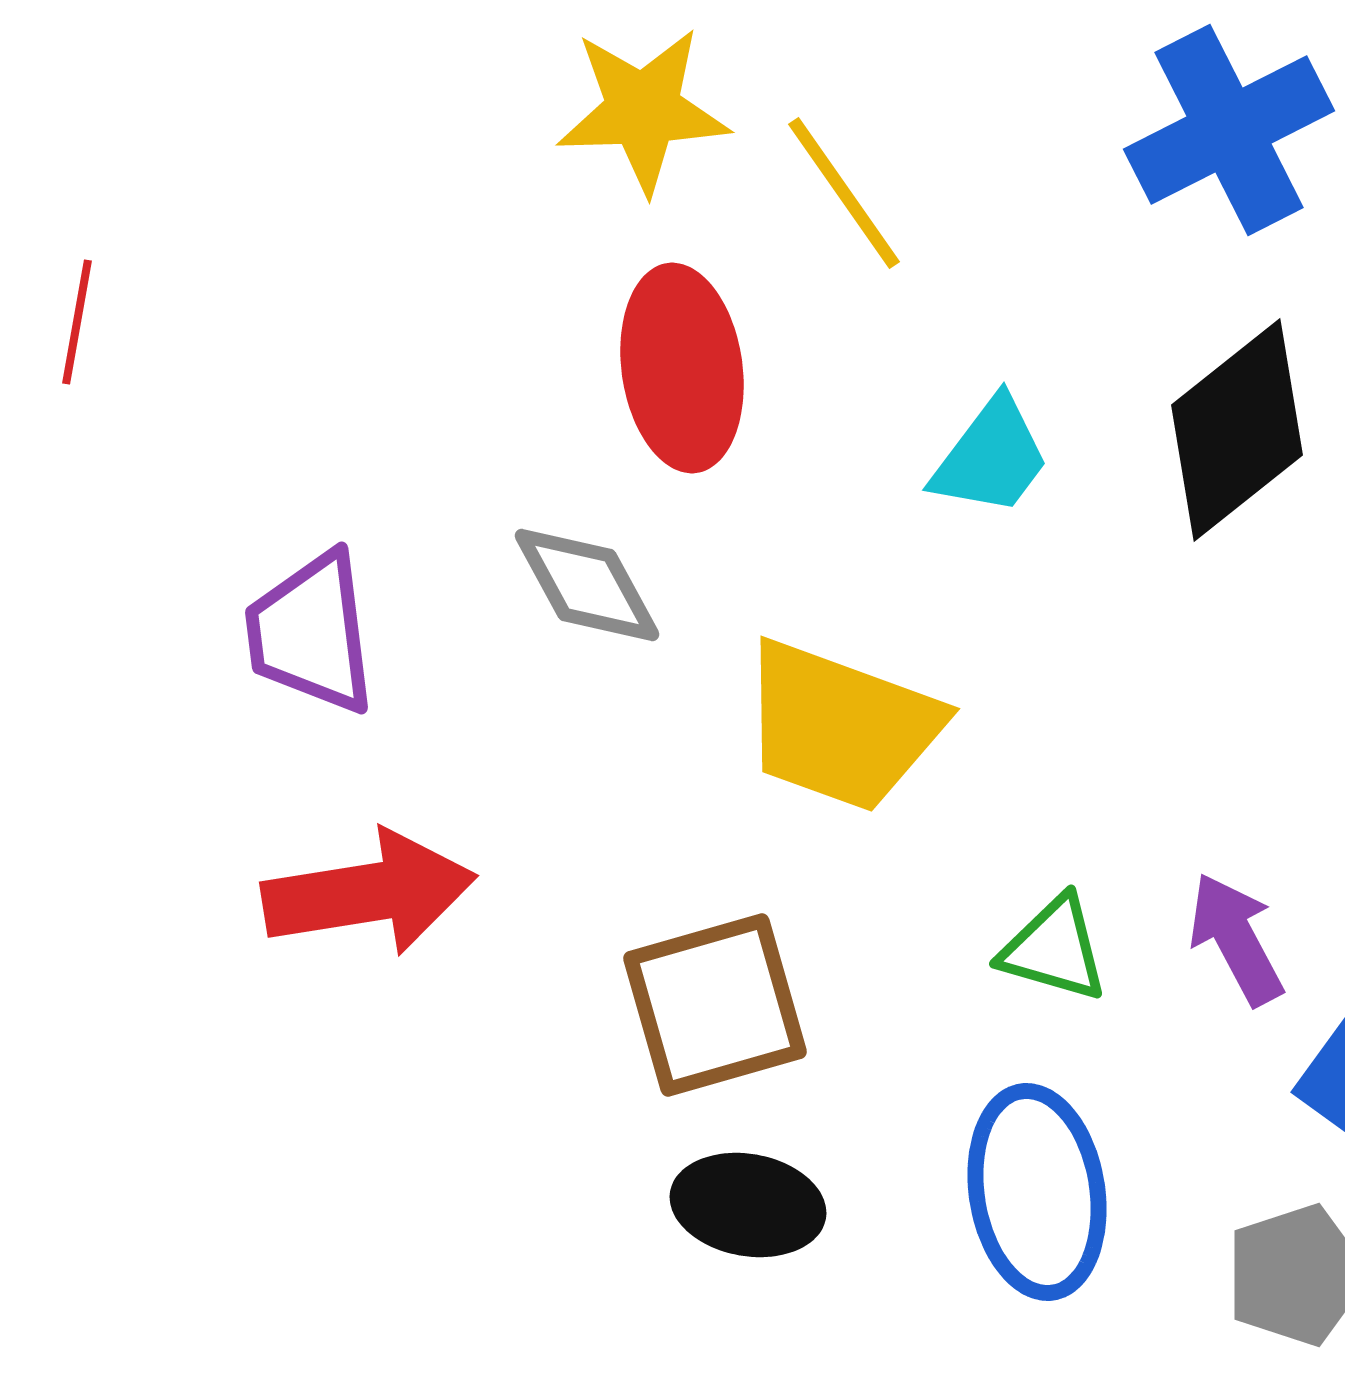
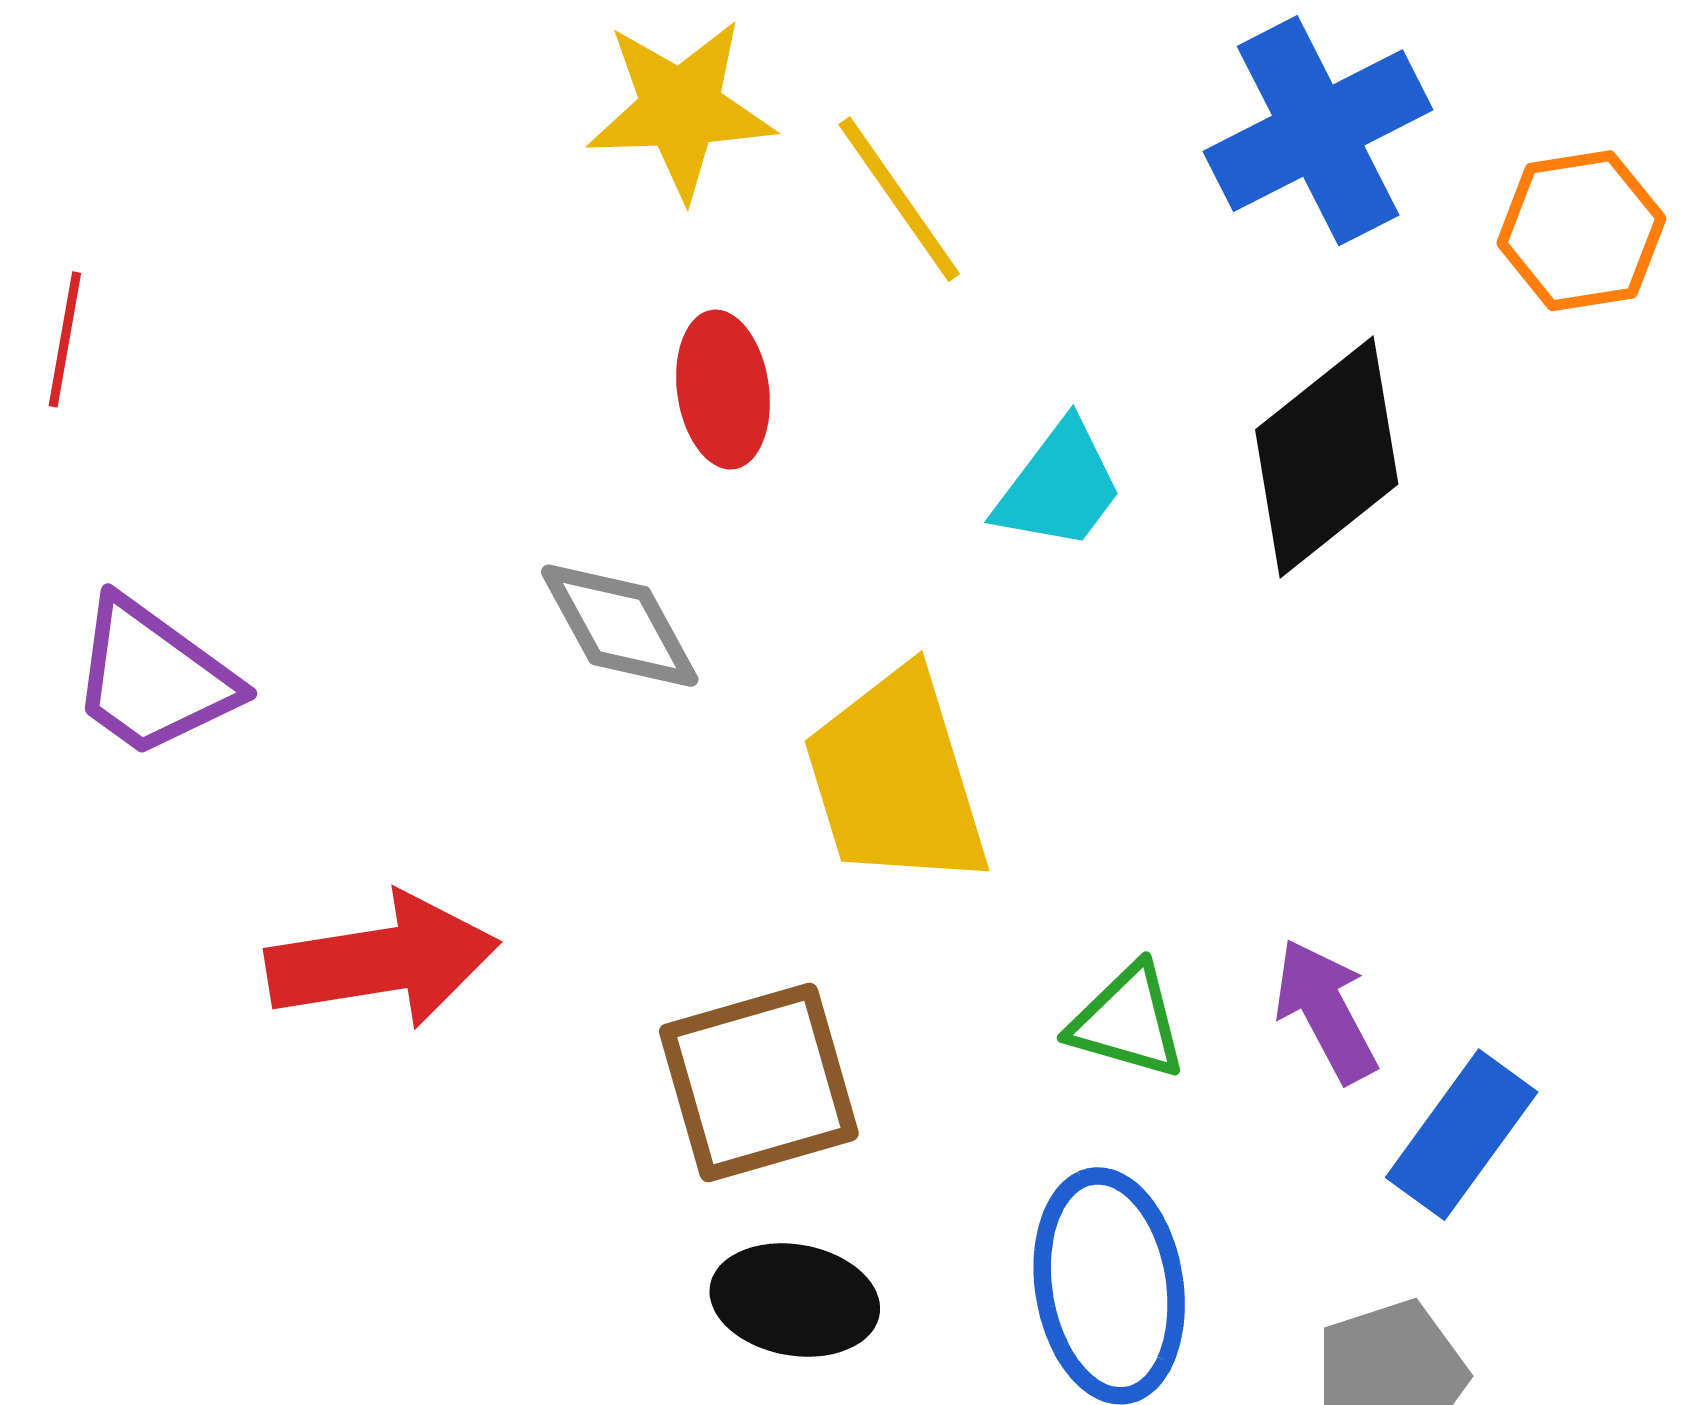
red ellipse: (682, 368) -> (723, 390), size x0.7
purple trapezoid: (311, 633) -> (153, 678), moved, turned -47
yellow trapezoid: (841, 726) -> (896, 779), turned 53

